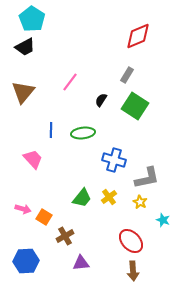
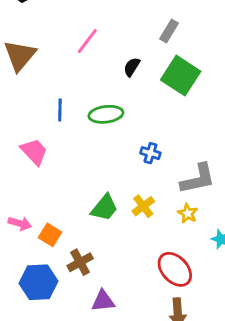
blue cross: (114, 160) -> (150, 153), size x0.6
blue hexagon: (26, 261) -> (38, 282), moved

